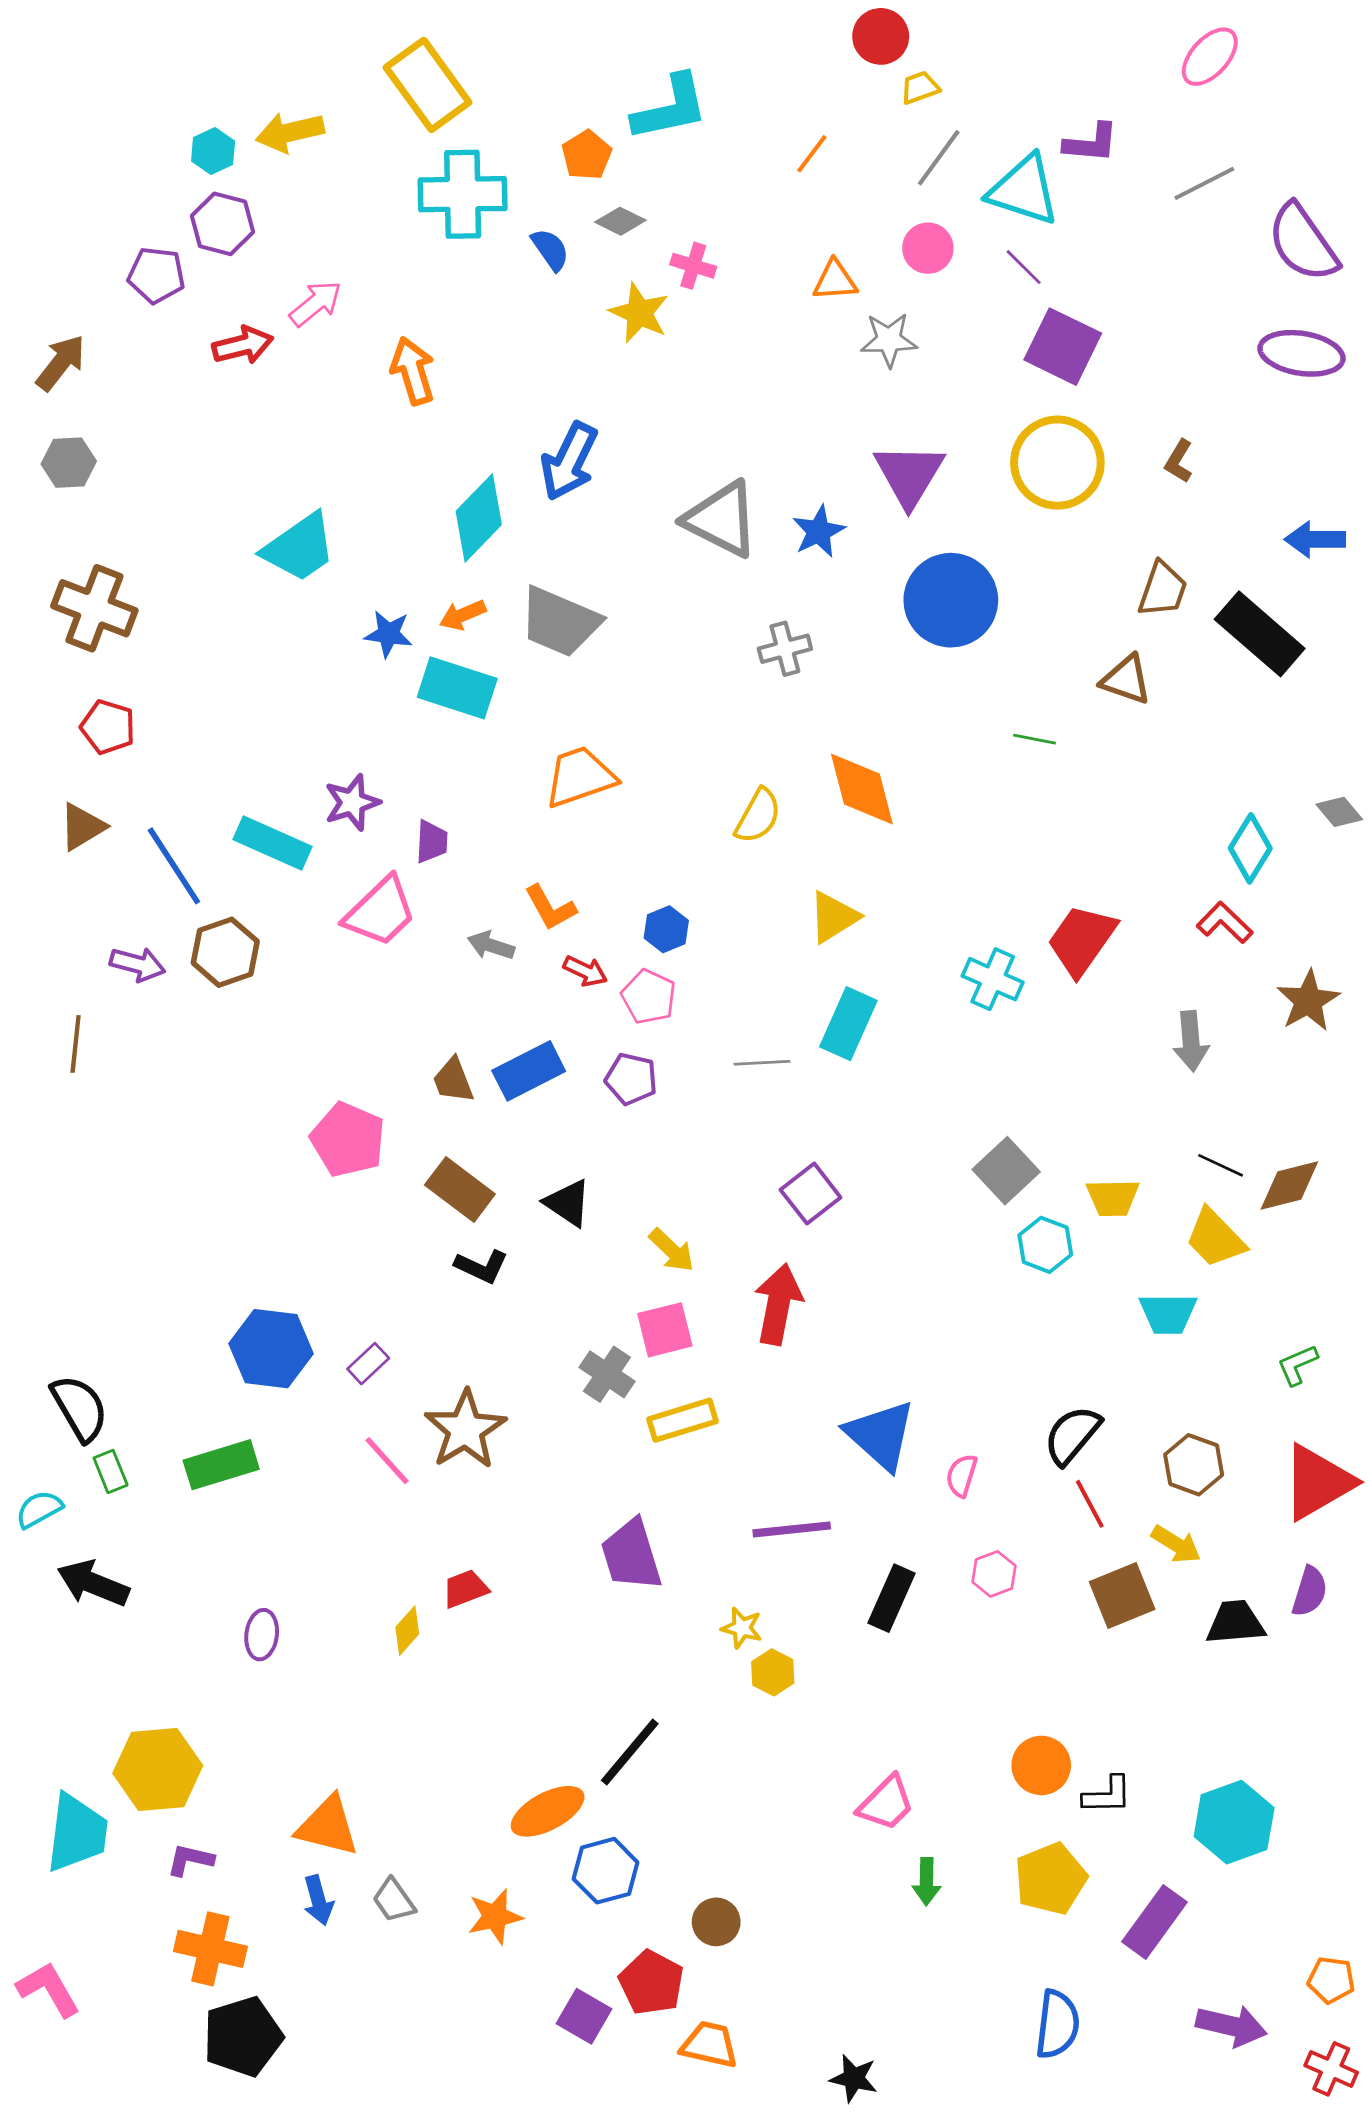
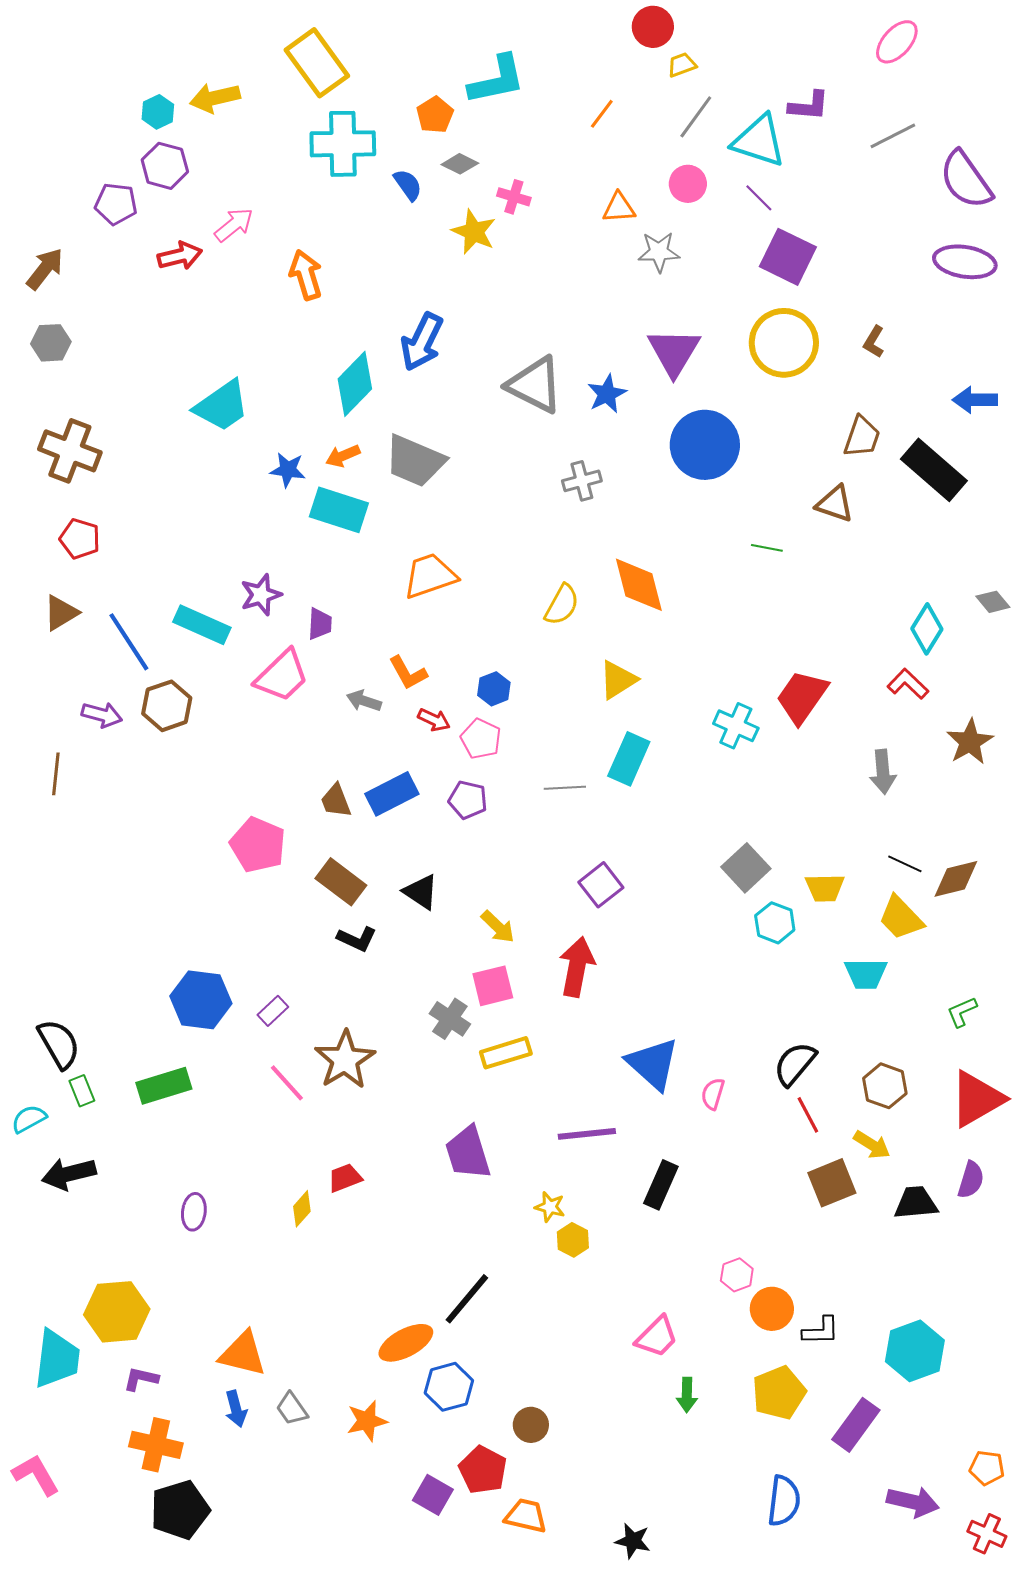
pink hexagon: (994, 1574) -> (737, 1275), moved
black arrow: (93, 1583) -> (69, 1174), turned -36

